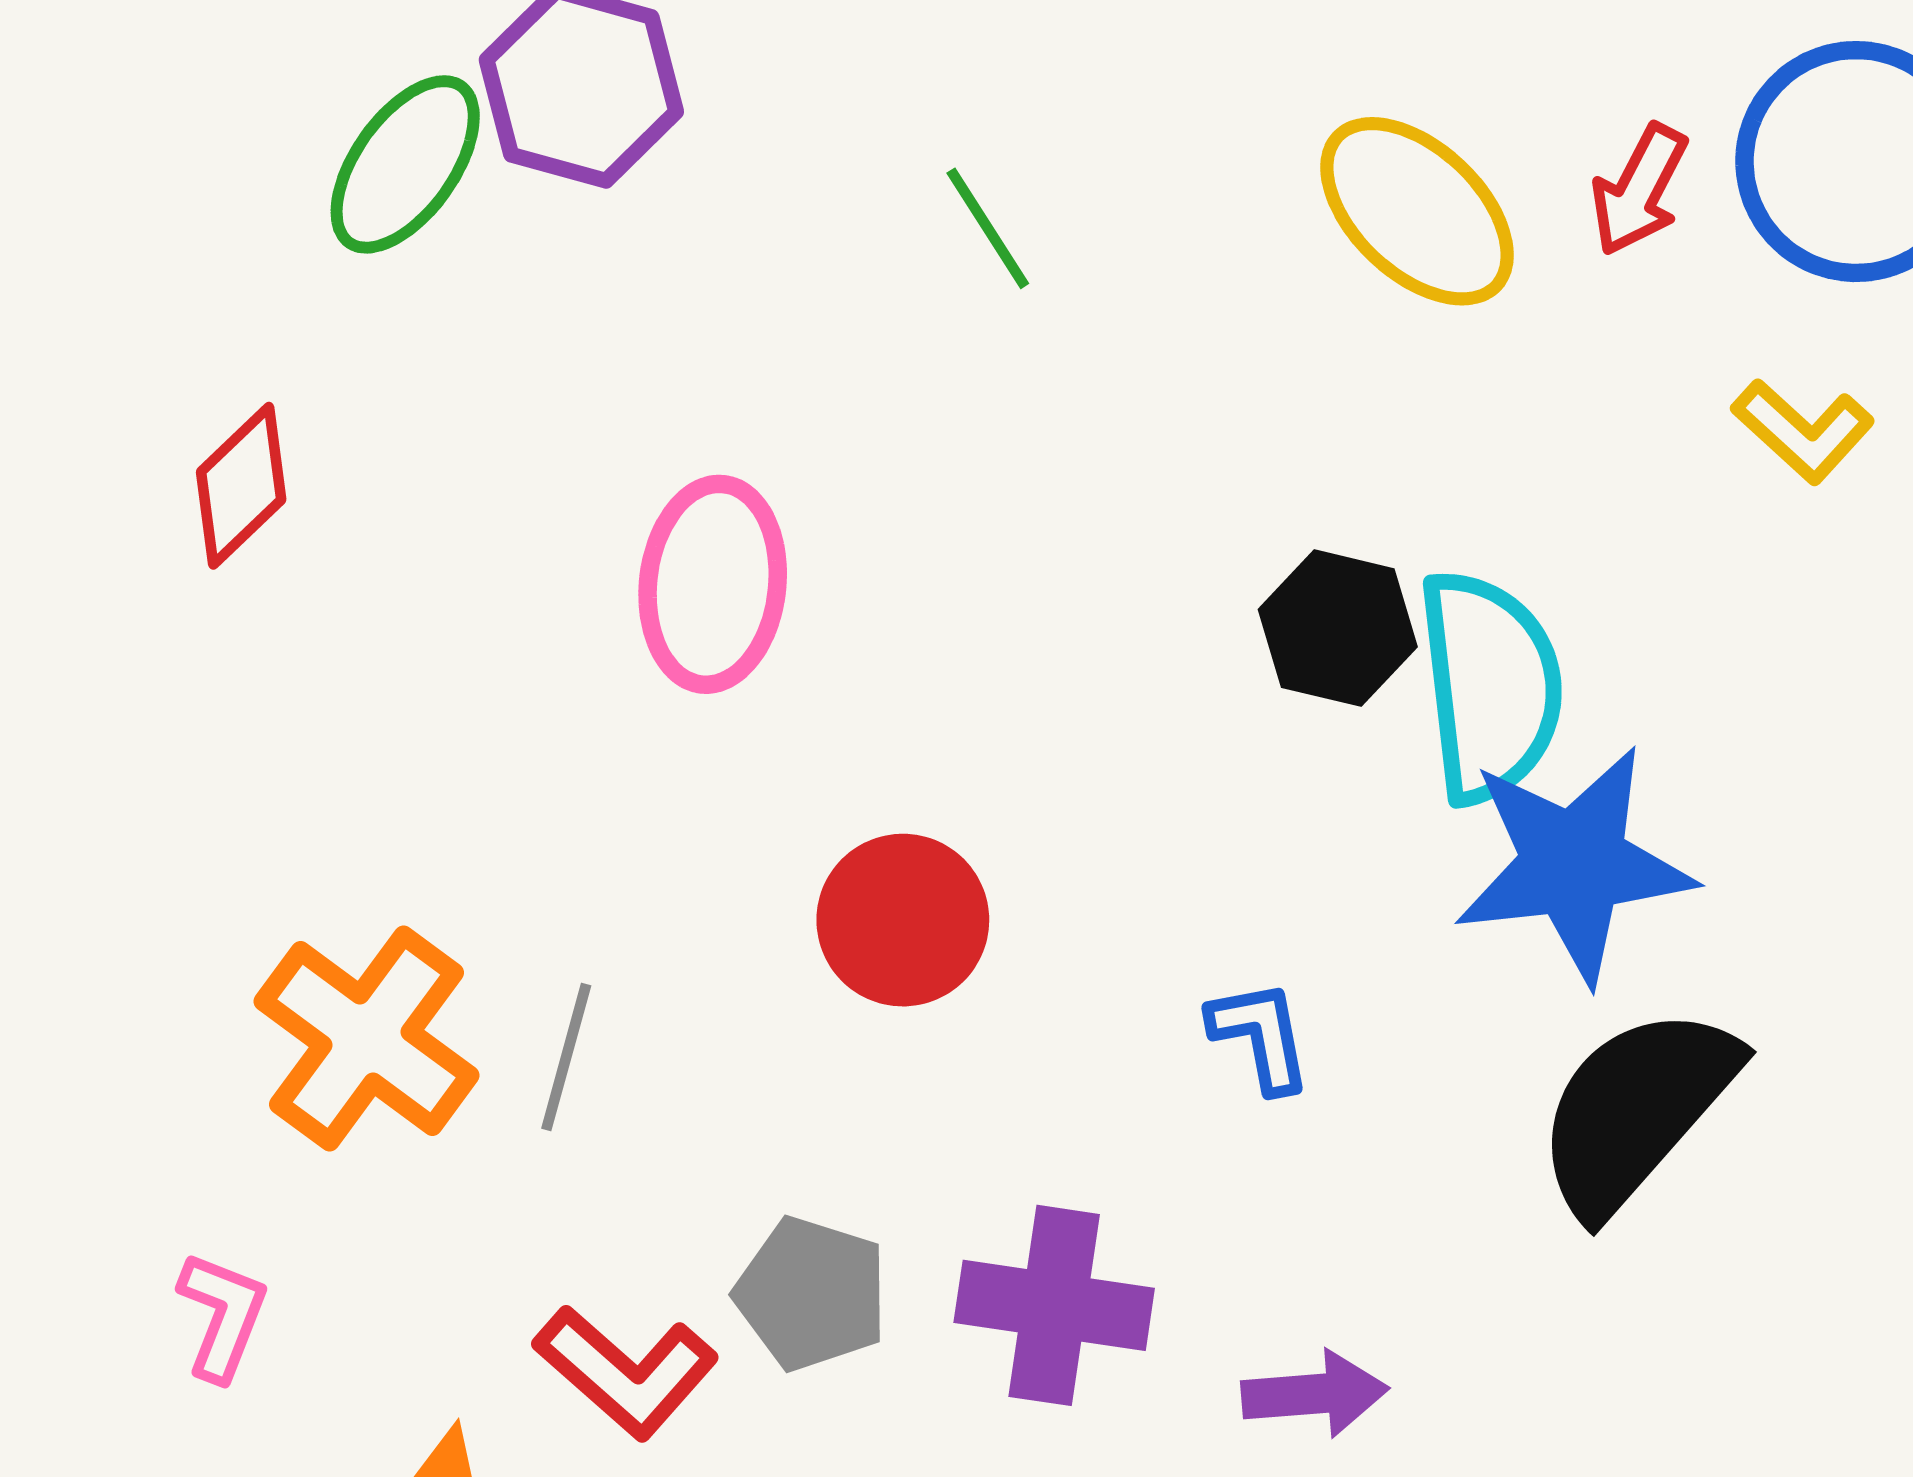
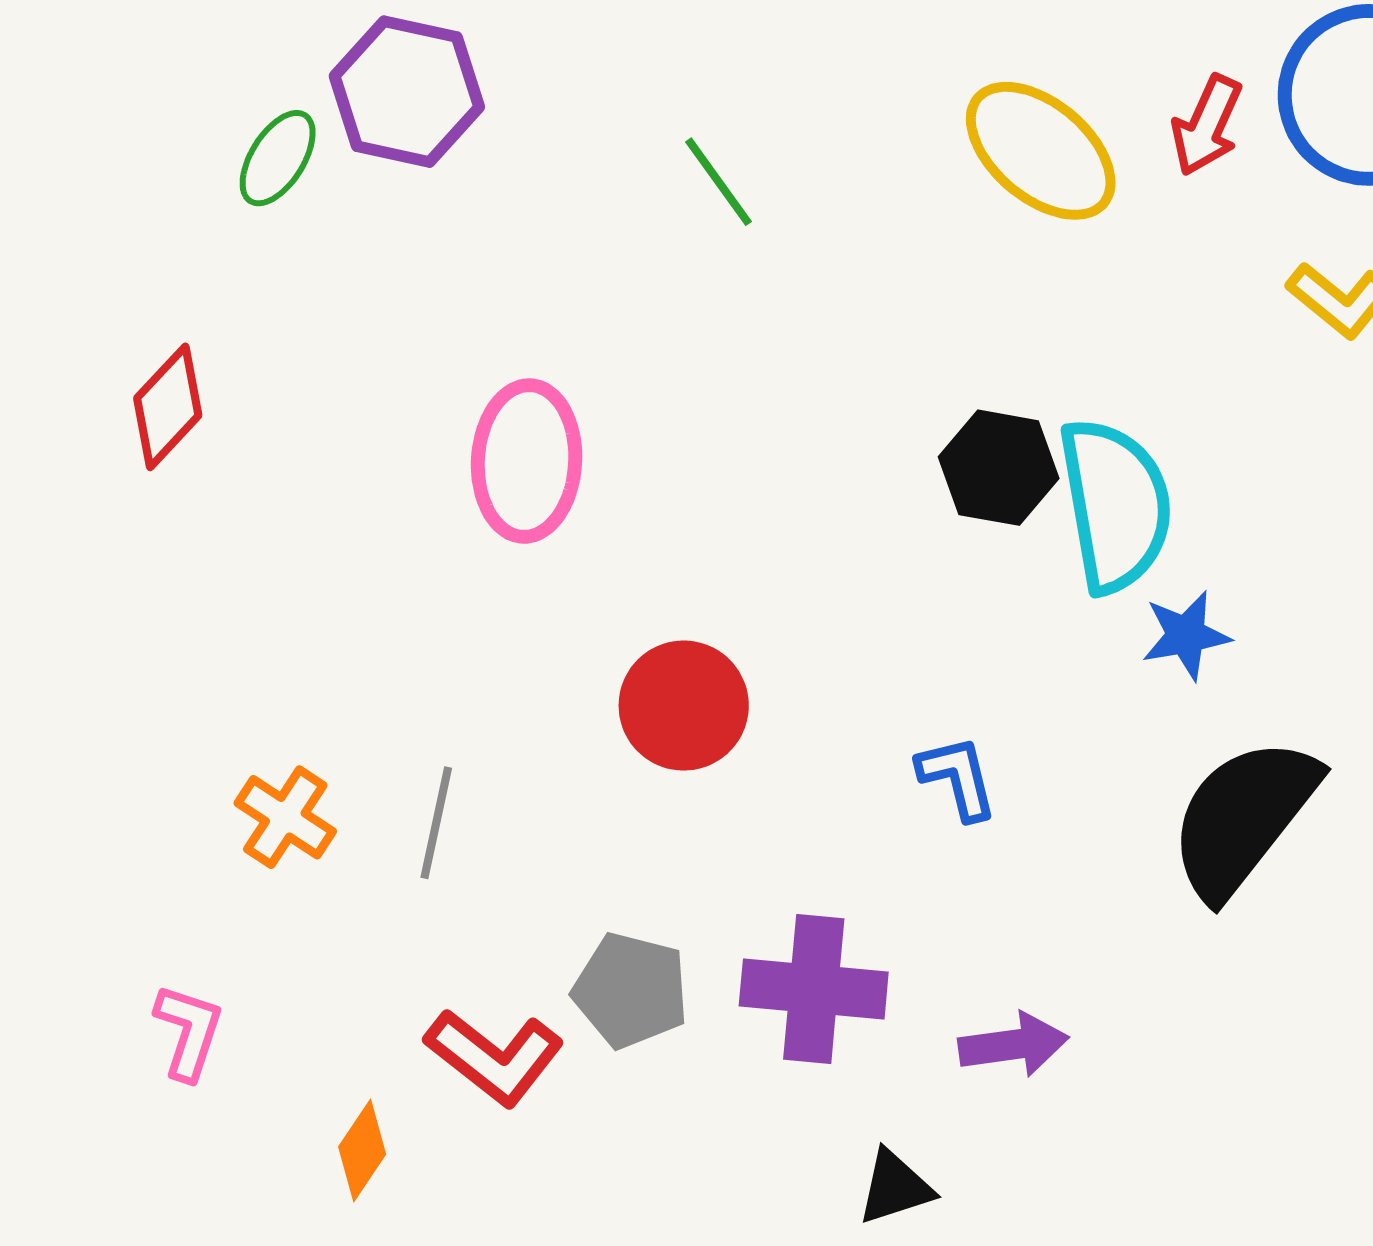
green ellipse: (405, 164) -> (278, 158), size x0.7
blue star: (1574, 864) -> (1186, 635), size x0.5
orange cross: (367, 1038) -> (285, 817), size x0.6

